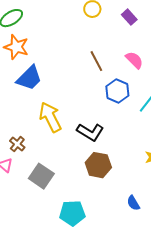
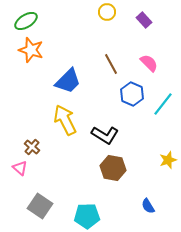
blue trapezoid: (29, 78) -> (68, 81), moved
gray square: (41, 176) -> (40, 206), moved

